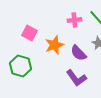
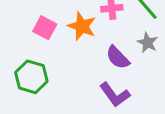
orange star: (54, 45) -> (82, 26), moved, turned -30

